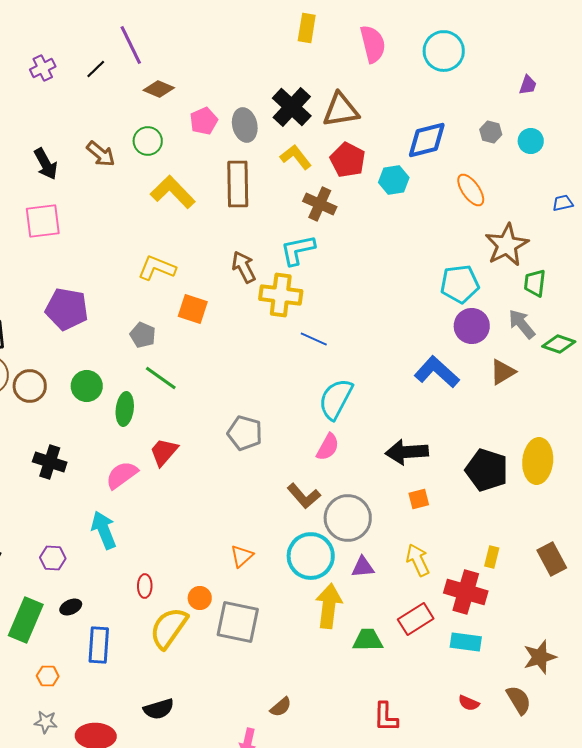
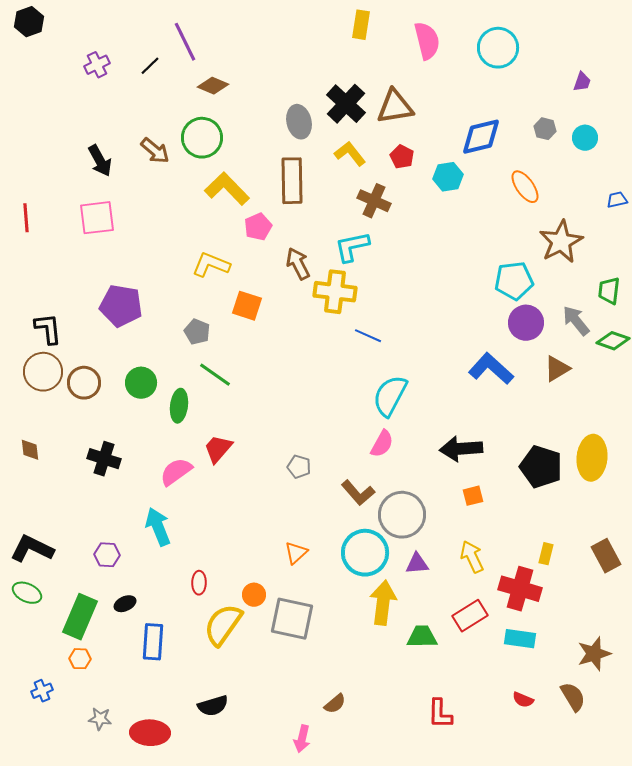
pink pentagon: (204, 121) -> (258, 227), moved
green circle: (148, 141) -> (202, 138), size x1.4
red pentagon: (348, 160) -> (402, 157), size x0.7
green trapezoid: (535, 283) -> (609, 291), moved
gray pentagon: (245, 433) -> (299, 467), moved, size x0.7
orange hexagon: (48, 676) -> (80, 659), moved

